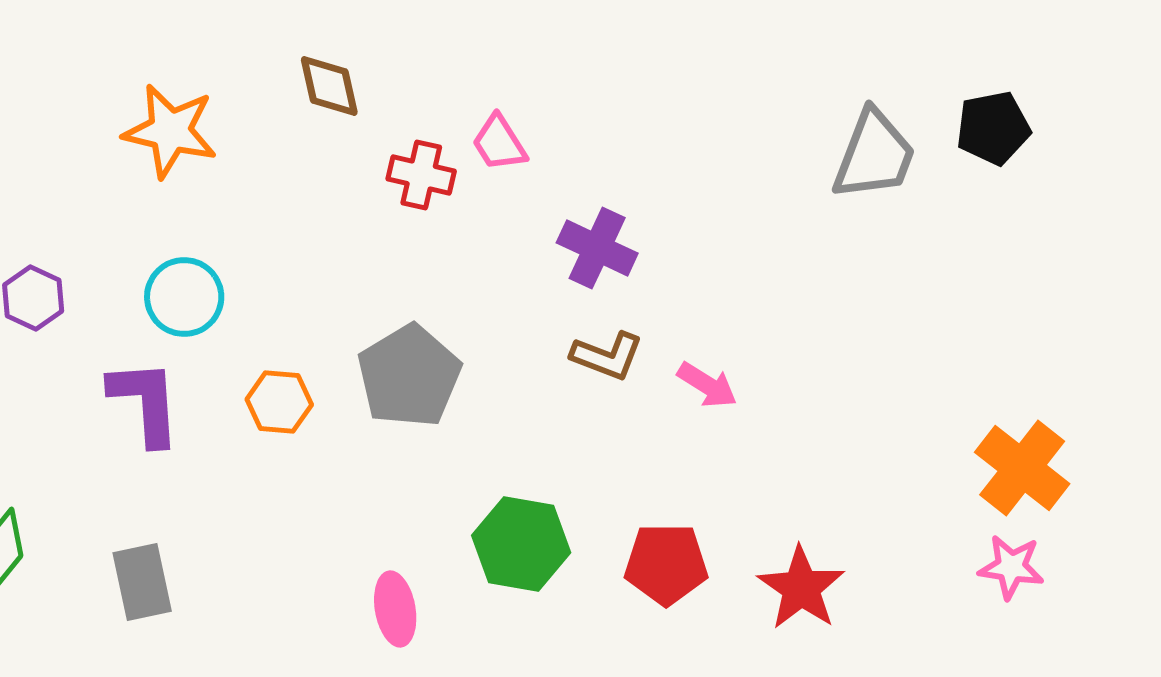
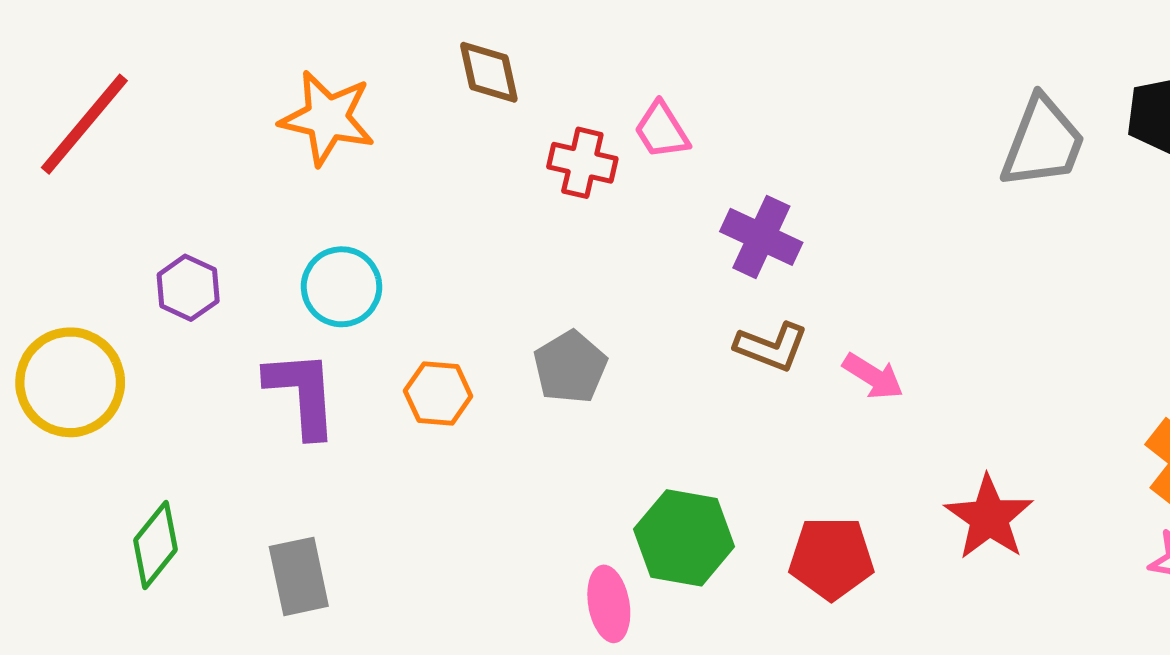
gray pentagon: (409, 376) -> (570, 367), size x0.7
red star: (801, 588) -> (989, 517), moved
pink ellipse: (395, 609) -> (609, 604), moved

